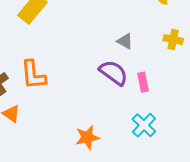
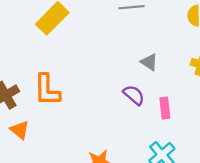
purple semicircle: (113, 73) -> (134, 95), size x0.7

